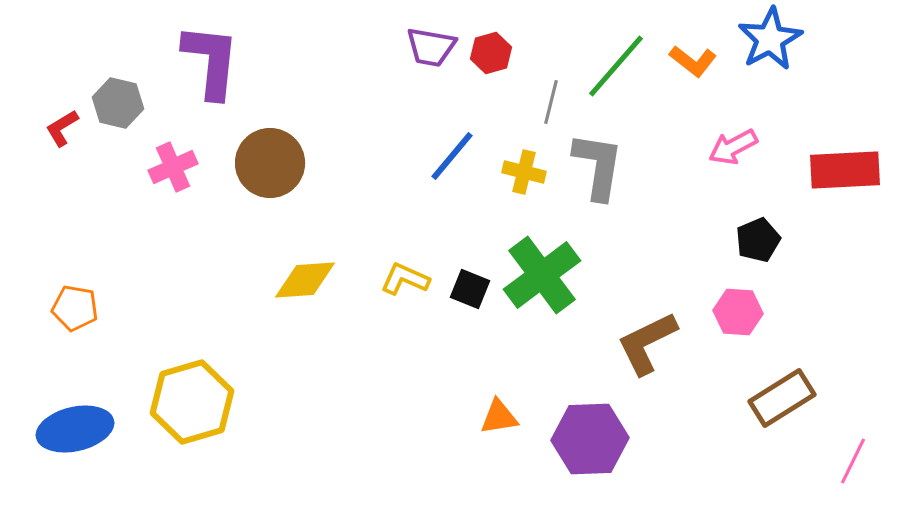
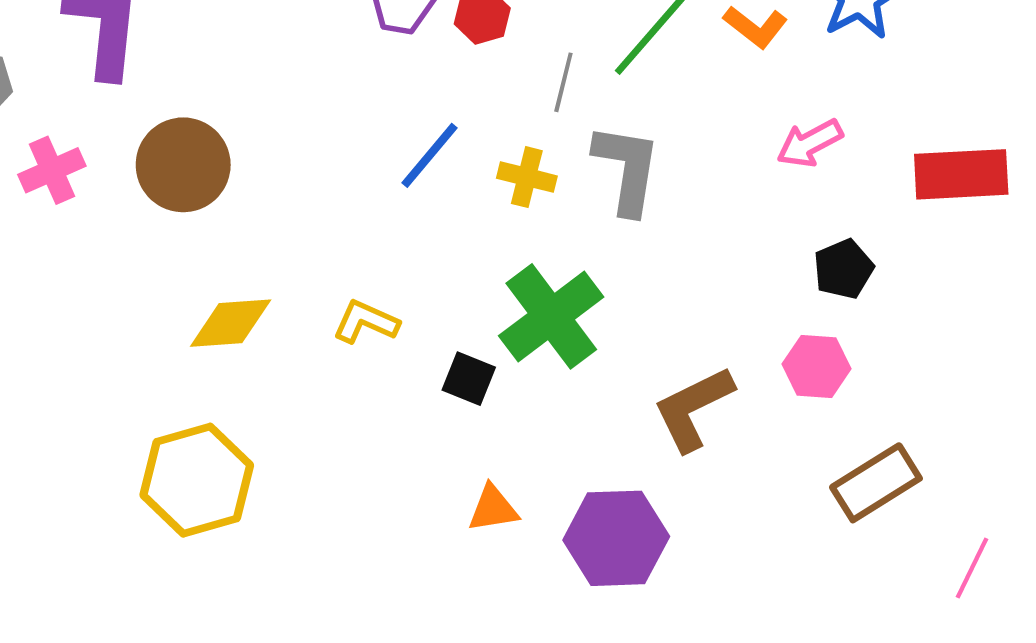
black square: (470, 289) -> (469, 379), moved
yellow hexagon: (192, 402) -> (197, 480), moved

